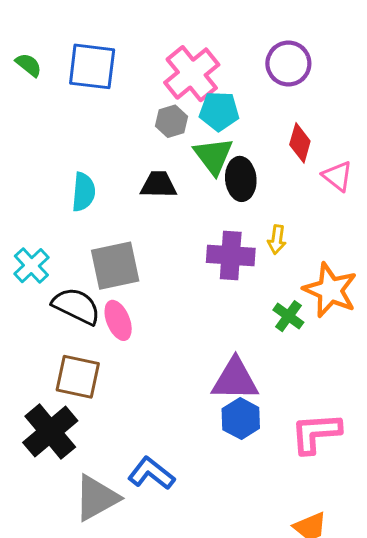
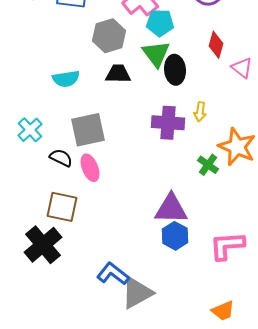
gray hexagon: (171, 121) -> (109, 36), moved, size x1.5
cyan semicircle: (83, 192) -> (66, 79), turned 76
black semicircle: (76, 306) -> (61, 158), size x0.7
gray triangle: (96, 498) -> (137, 293), moved

